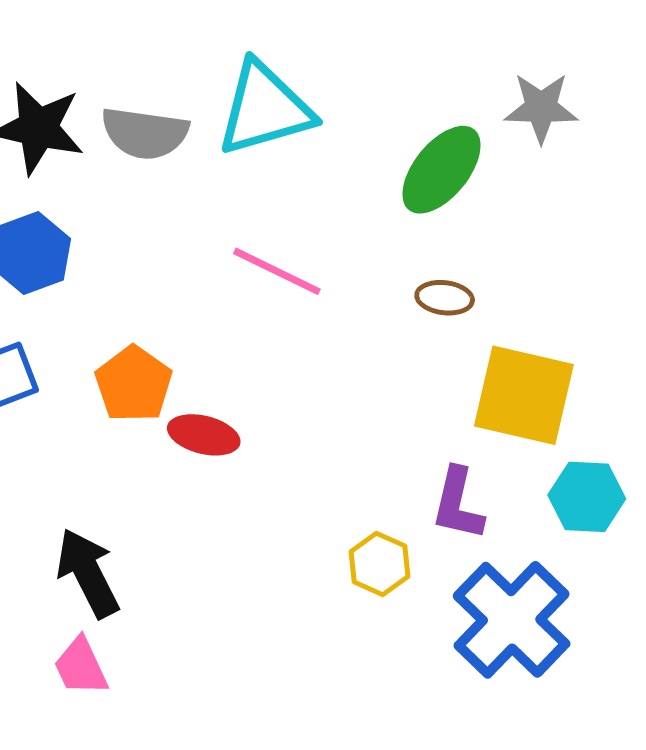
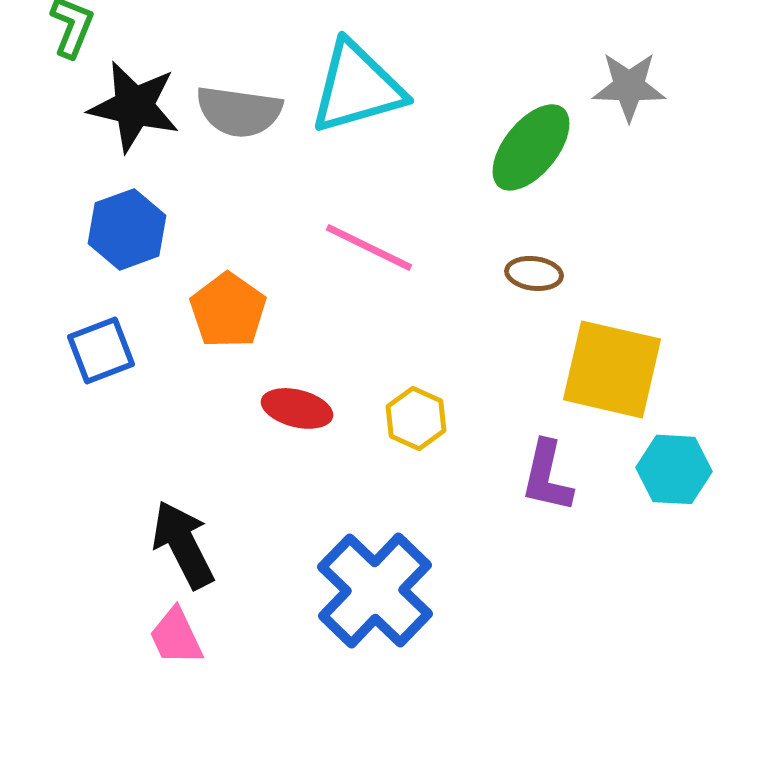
orange pentagon: (134, 384) -> (228, 310), moved
yellow hexagon: (379, 564) -> (416, 418), moved
blue cross: (512, 620) -> (375, 590), moved

